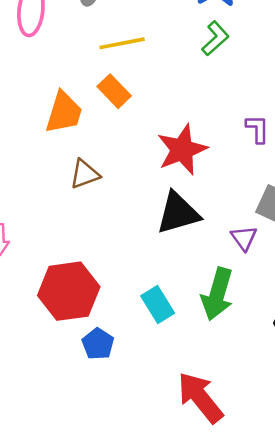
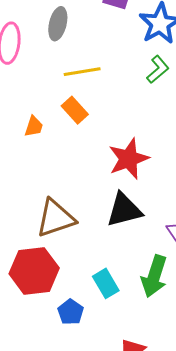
orange trapezoid: (64, 112) -> (34, 126), size x0.6
brown triangle: (85, 174) -> (56, 218), moved, size x1.6
blue pentagon: (98, 344) -> (71, 312), moved

